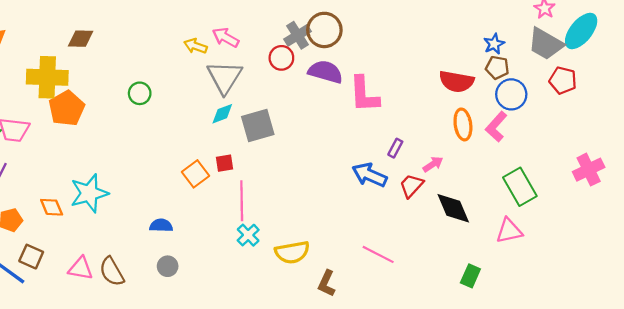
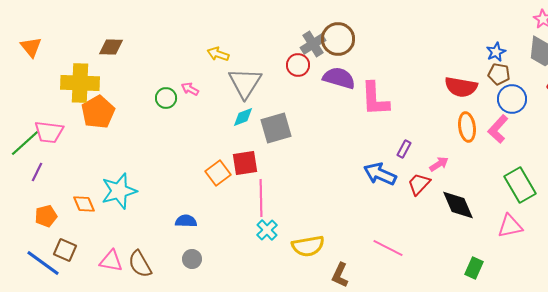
pink arrow: (226, 37) -> (190, 89), moved, size x0.7
red square: (225, 163) -> (245, 163), size x1.5

